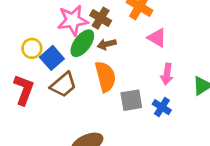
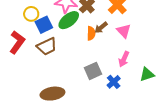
brown arrow: (107, 44) -> (101, 28), moved, turned -40
orange semicircle: (105, 77) -> (91, 33), moved, size x0.6
gray square: (131, 100) -> (93, 71), turned -30

